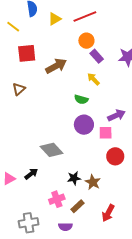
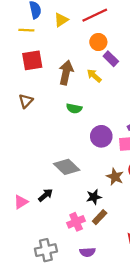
yellow line: (13, 27) -> (26, 30), moved, turned -32
brown arrow: (56, 66) -> (66, 73), turned -45
yellow arrow: (93, 79) -> (94, 76), moved
green semicircle: (81, 99) -> (74, 108), moved
brown star: (93, 182) -> (115, 177), moved
brown rectangle: (77, 206) -> (100, 217), moved

